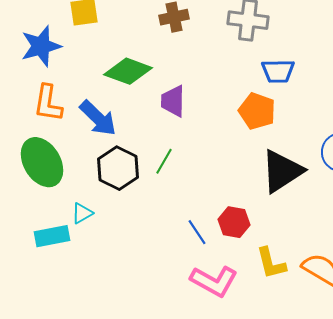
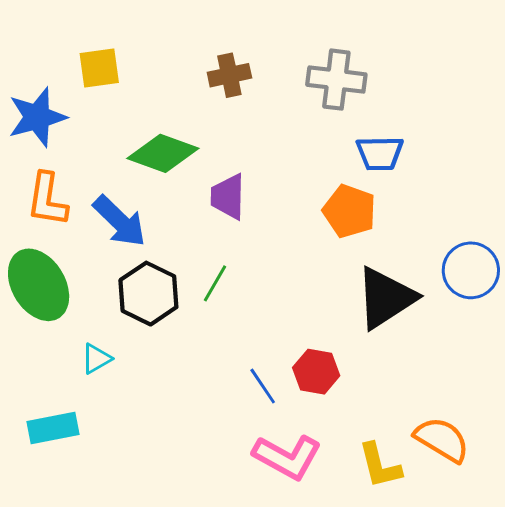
cyan rectangle: (52, 236) -> (53, 428), moved
yellow L-shape: (271, 263) -> (380, 466), moved

